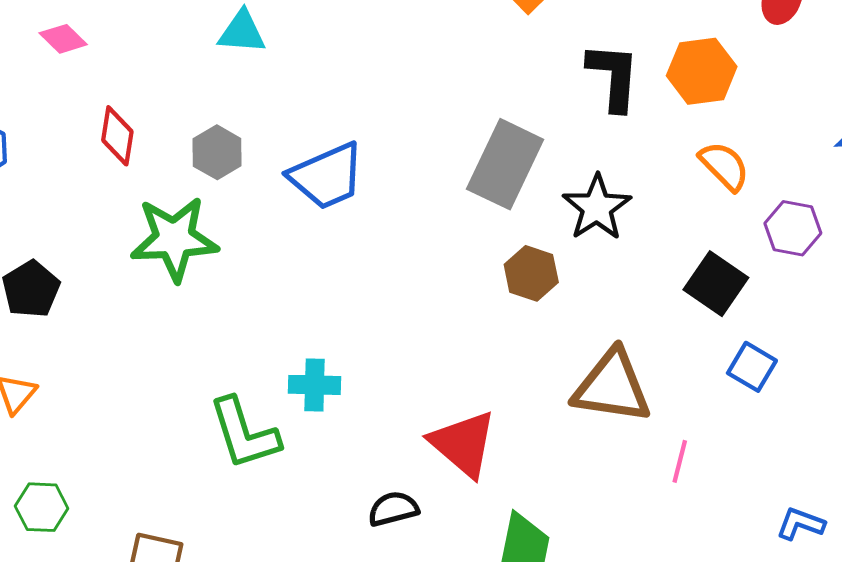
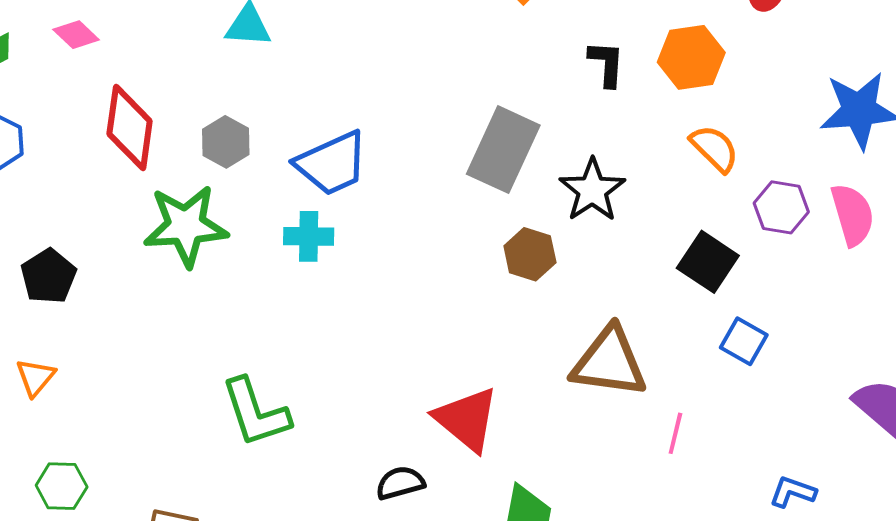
black L-shape: (613, 77) -> (606, 64), size x0.7
red diamond: (117, 136) -> (130, 127), size x1.5
cyan cross: (315, 385) -> (309, 236), moved

